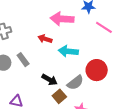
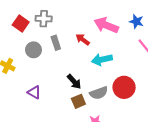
cyan arrow: (68, 51) -> (102, 59), turned -36
gray rectangle: (23, 60) -> (56, 43), moved

